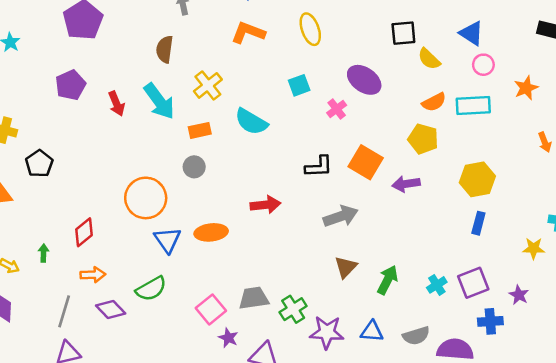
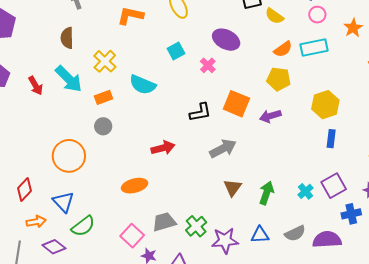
orange ellipse: (211, 232) -> (135, 186), moved
blue triangle: (168, 240) -> (63, 202), moved

